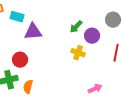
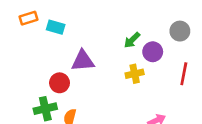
purple triangle: (33, 32) -> (83, 61), moved
yellow cross: (78, 53) -> (135, 74), turned -32

